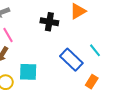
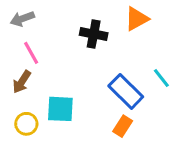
orange rectangle: (92, 82) -> (123, 126), moved

